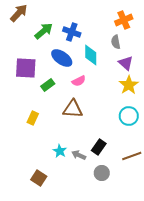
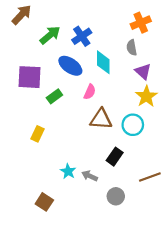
blue cross: (72, 32) -> (82, 36), turned 36
pink semicircle: (79, 81) -> (90, 92), turned -40
brown triangle: (73, 109) -> (101, 119), moved
cyan circle: (129, 116) -> (133, 125), moved
black rectangle: (99, 147) -> (115, 157), moved

